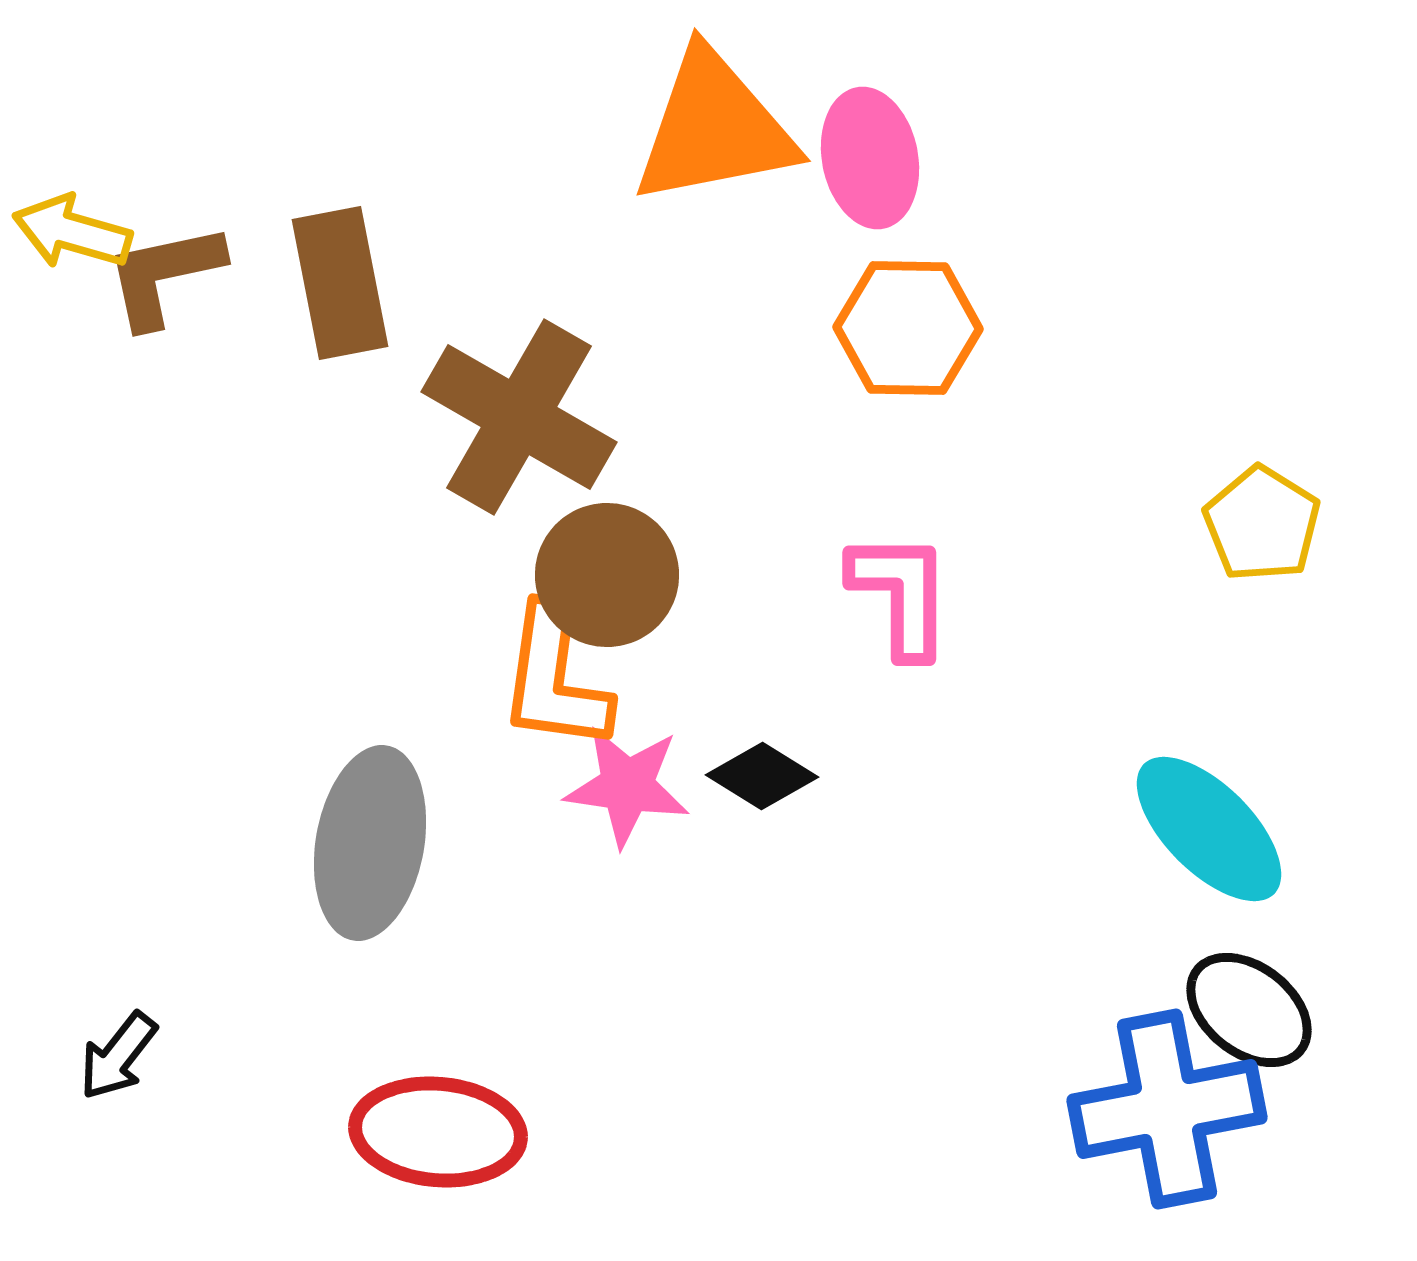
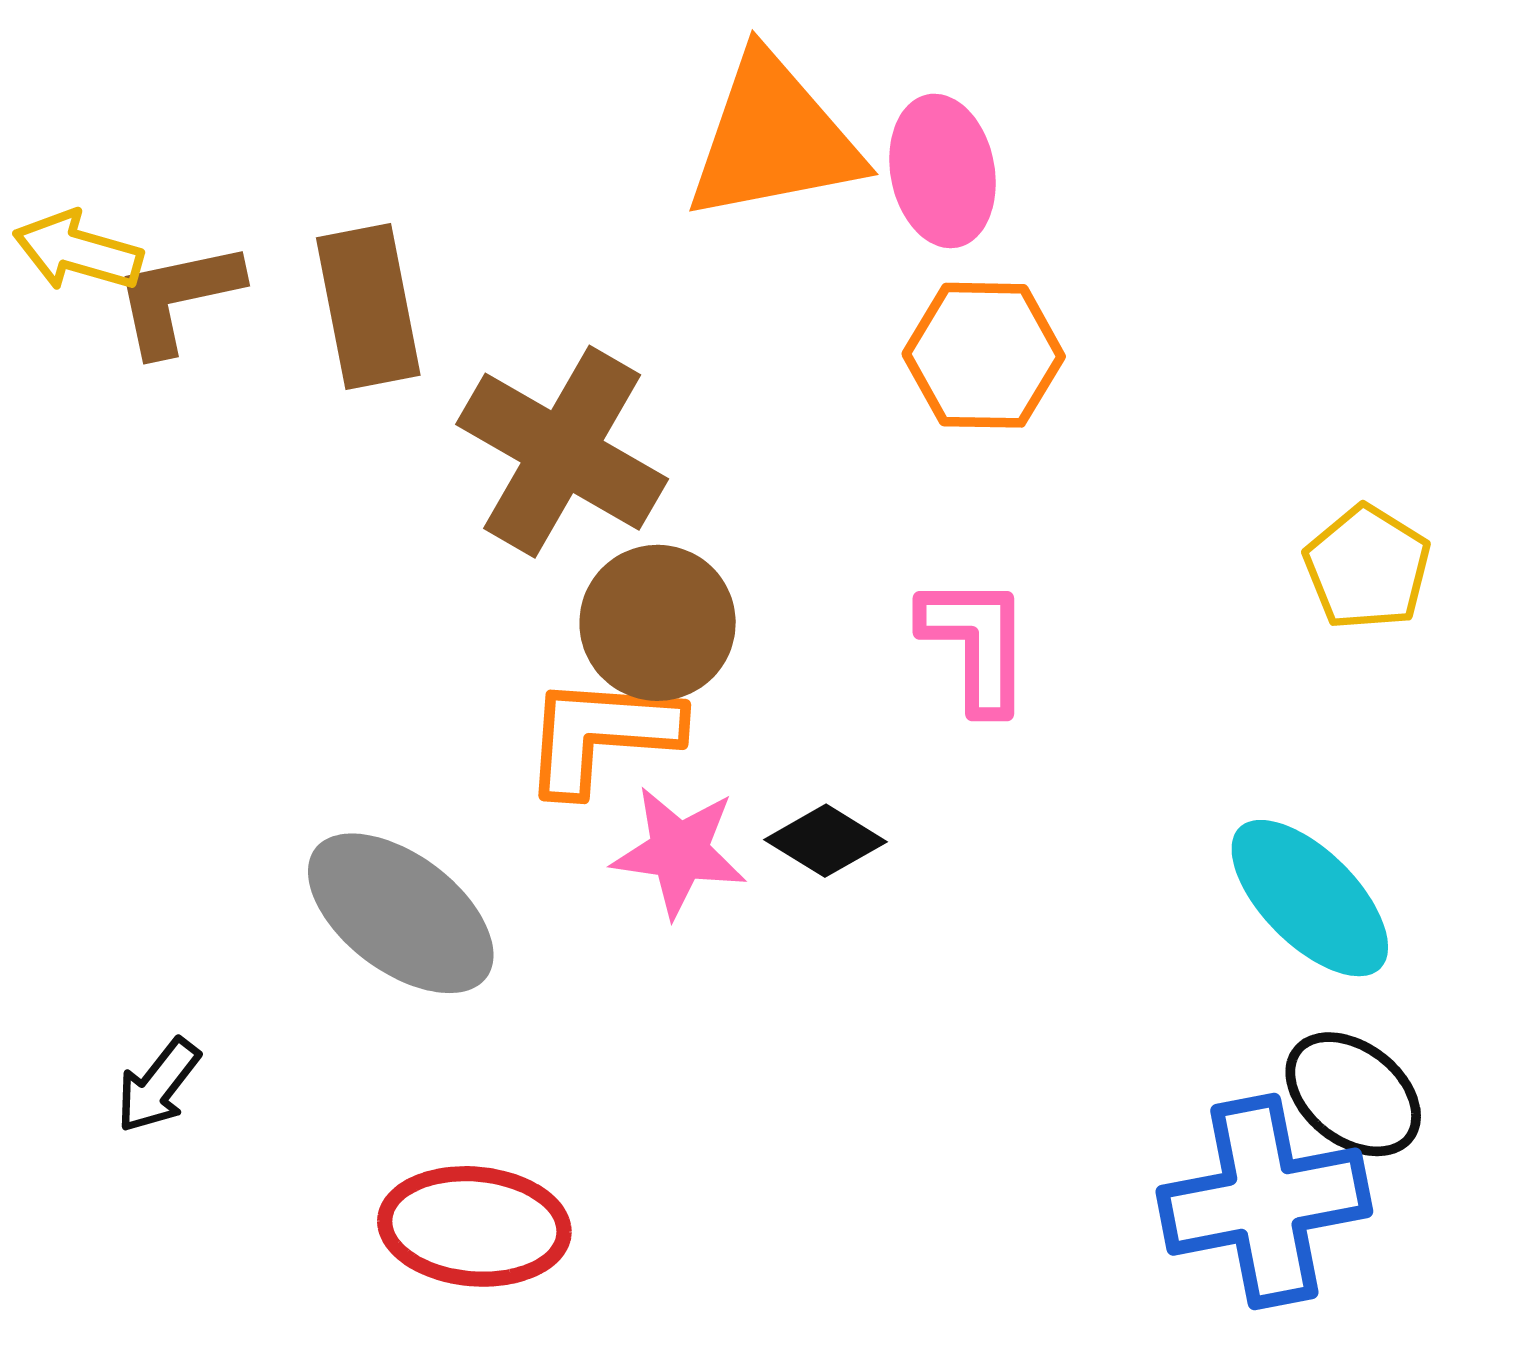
orange L-shape: (555, 678) -> (601, 734), turned 86
gray ellipse: (370, 843) -> (401, 913), turned -63
black arrow: (118, 1056) -> (158, 1086), moved

